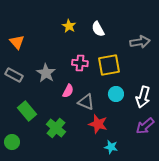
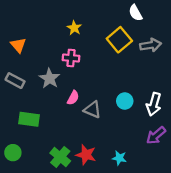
white semicircle: (98, 29) -> (135, 13), moved
pink cross: (80, 63) -> (71, 58), moved
yellow square: (109, 65) -> (119, 40), moved, turned -30
green rectangle: (27, 111) -> (29, 119), turned -42
red star: (98, 124) -> (86, 155), moved
green cross: (56, 128) -> (60, 157), moved

